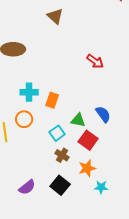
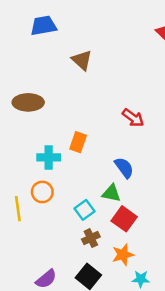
orange rectangle: (52, 100) -> (78, 142), moved
blue semicircle: (103, 114) -> (124, 168), moved
brown cross: (62, 155) -> (91, 238), turned 32

